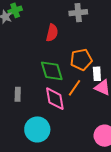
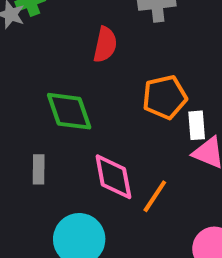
green diamond: (52, 71) -> (69, 111), moved
orange line: (74, 88) -> (155, 196), moved

